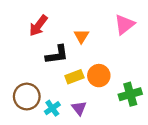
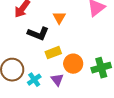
black L-shape: (57, 55) -> (38, 34), turned 30
orange circle: (99, 76) -> (73, 64), moved

